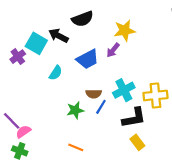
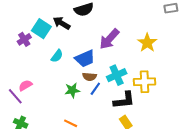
yellow star: (125, 31) -> (147, 43), moved, turned -30
purple arrow: (113, 50) -> (109, 39), size x1.6
blue trapezoid: (88, 59) -> (85, 59), moved
pink semicircle: (23, 132) -> (25, 85), moved

